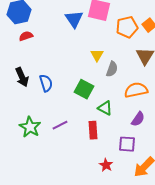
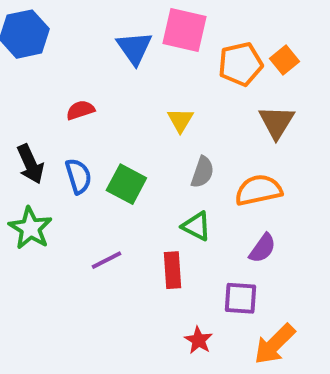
red semicircle: (26, 36) -> (80, 110), moved
gray semicircle: (112, 69) -> (202, 172), moved
green square: (84, 89) -> (126, 184), moved
green star: (30, 127) -> (30, 228), moved

